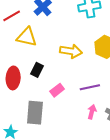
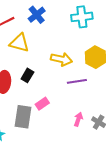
purple line: (90, 87) -> (77, 81), moved
pink rectangle: (57, 90) -> (42, 104), moved

